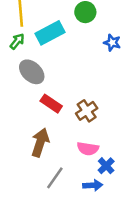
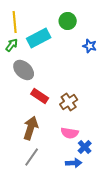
gray line: (55, 178) -> (32, 157), moved

